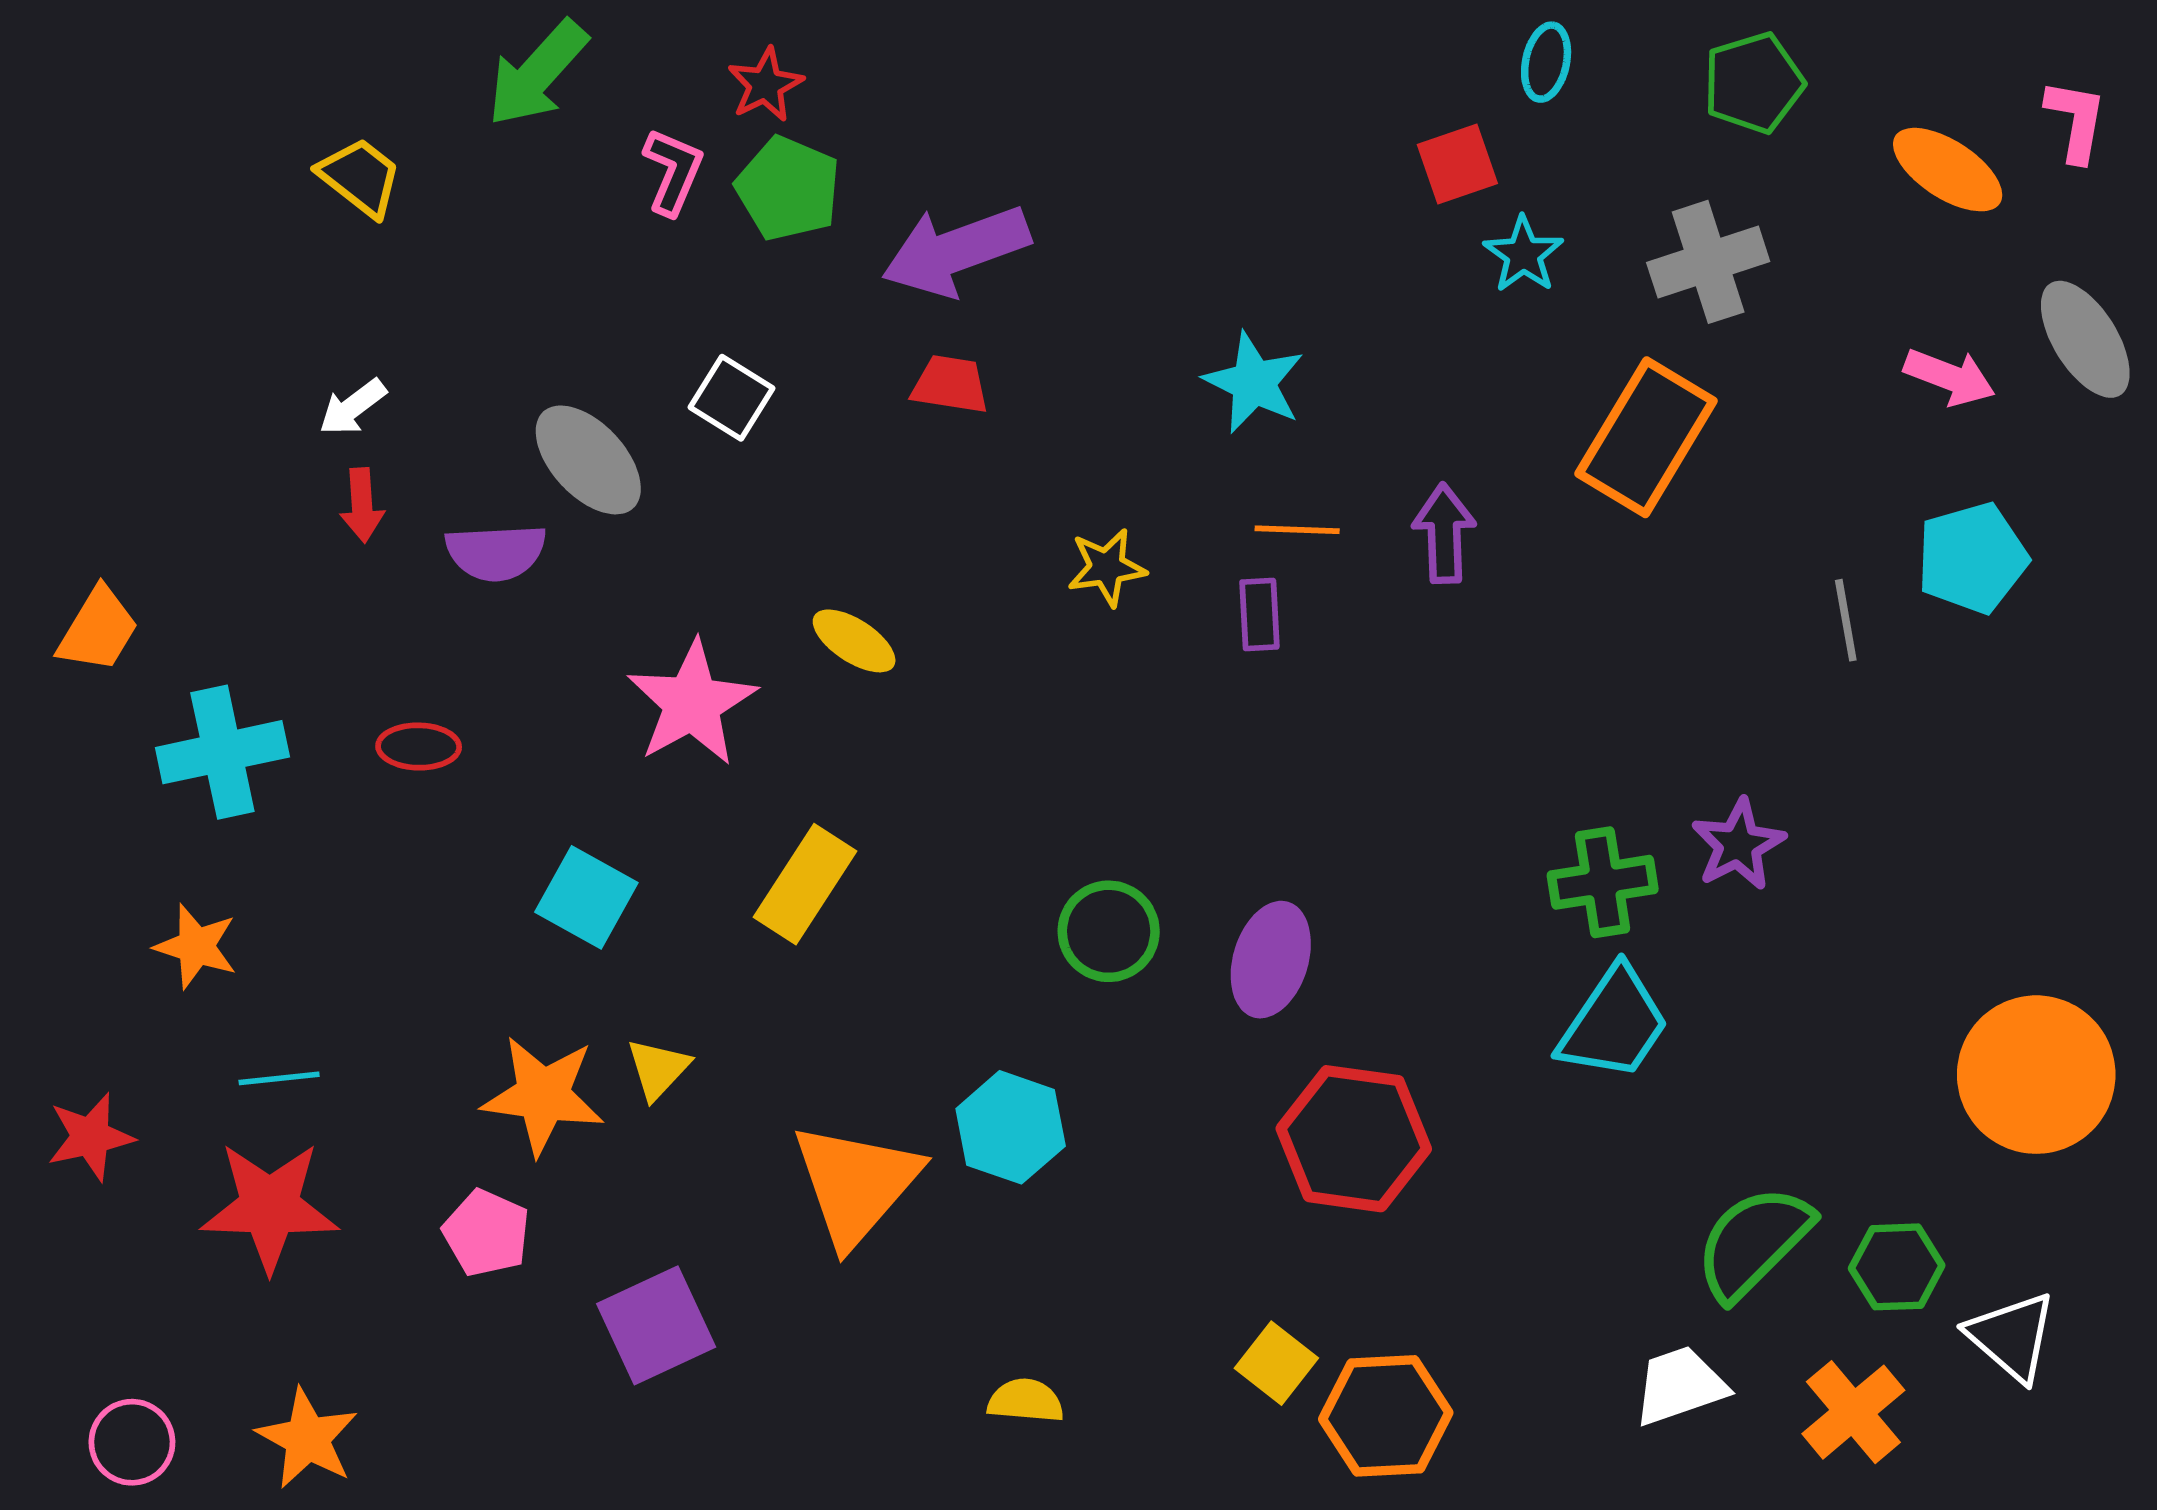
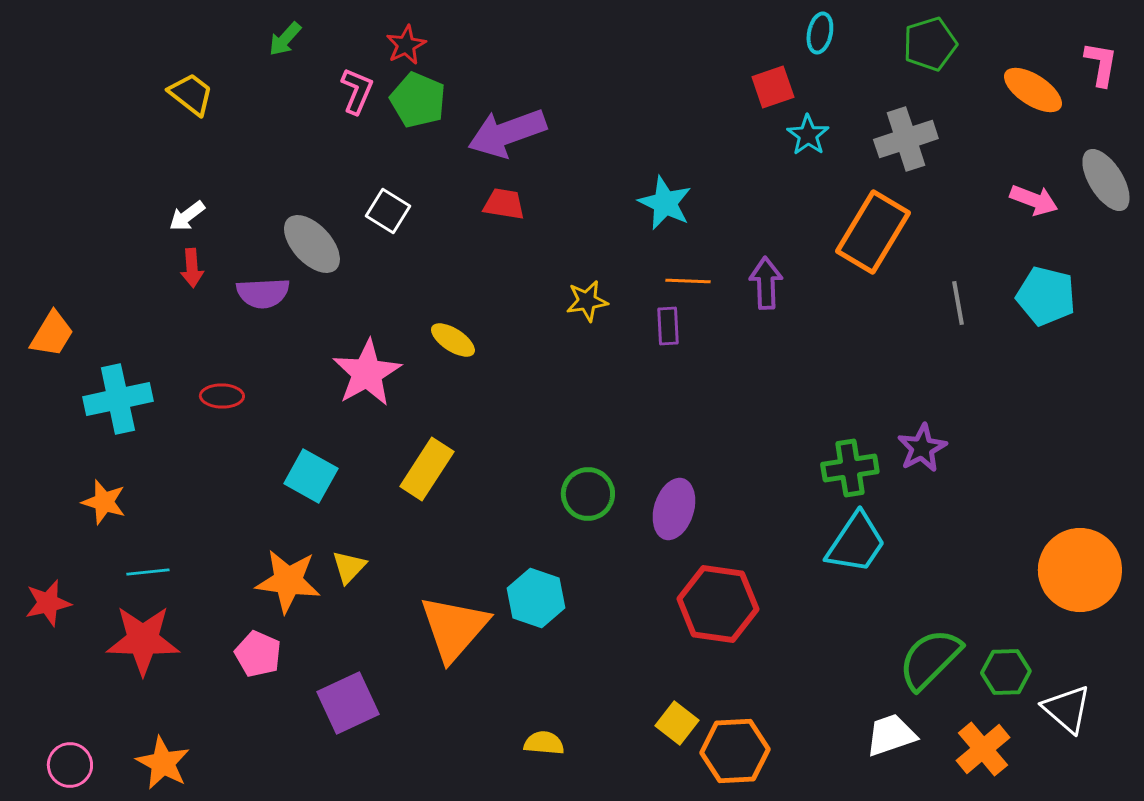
green arrow: (537, 73) -> (285, 39), size x0.6
cyan pentagon: (1972, 558) -> (1046, 296), turned 30
gray line: (1846, 620) -> (958, 303), moved

